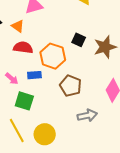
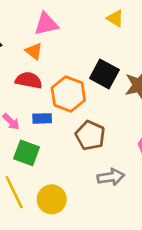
orange triangle: (18, 26) -> (34, 51), moved
black square: (79, 40) -> (104, 74), size x1.5

